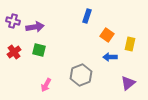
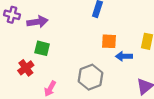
orange square: (107, 35) -> (109, 41), moved, turned -32
red cross: (14, 52) -> (26, 68), moved

